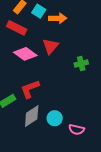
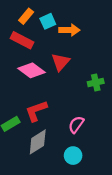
cyan square: (39, 11) -> (48, 21), turned 32
cyan circle: (55, 118) -> (73, 156), moved
pink semicircle: (77, 129) -> (76, 125), moved, turned 112

